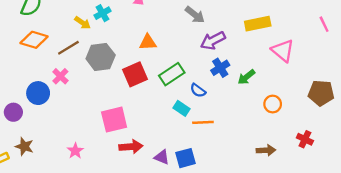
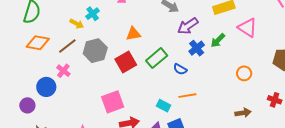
green arrow: (246, 77) -> (218, 40), moved
cyan rectangle: (181, 108) -> (163, 106), moved

